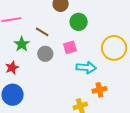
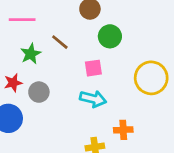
gray circle: (45, 54) -> (39, 92), moved
cyan arrow: (86, 68) -> (93, 99), moved

